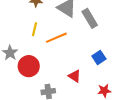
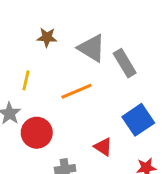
yellow line: (34, 29) -> (26, 80), moved
blue square: (99, 58) -> (138, 120), size x1.5

